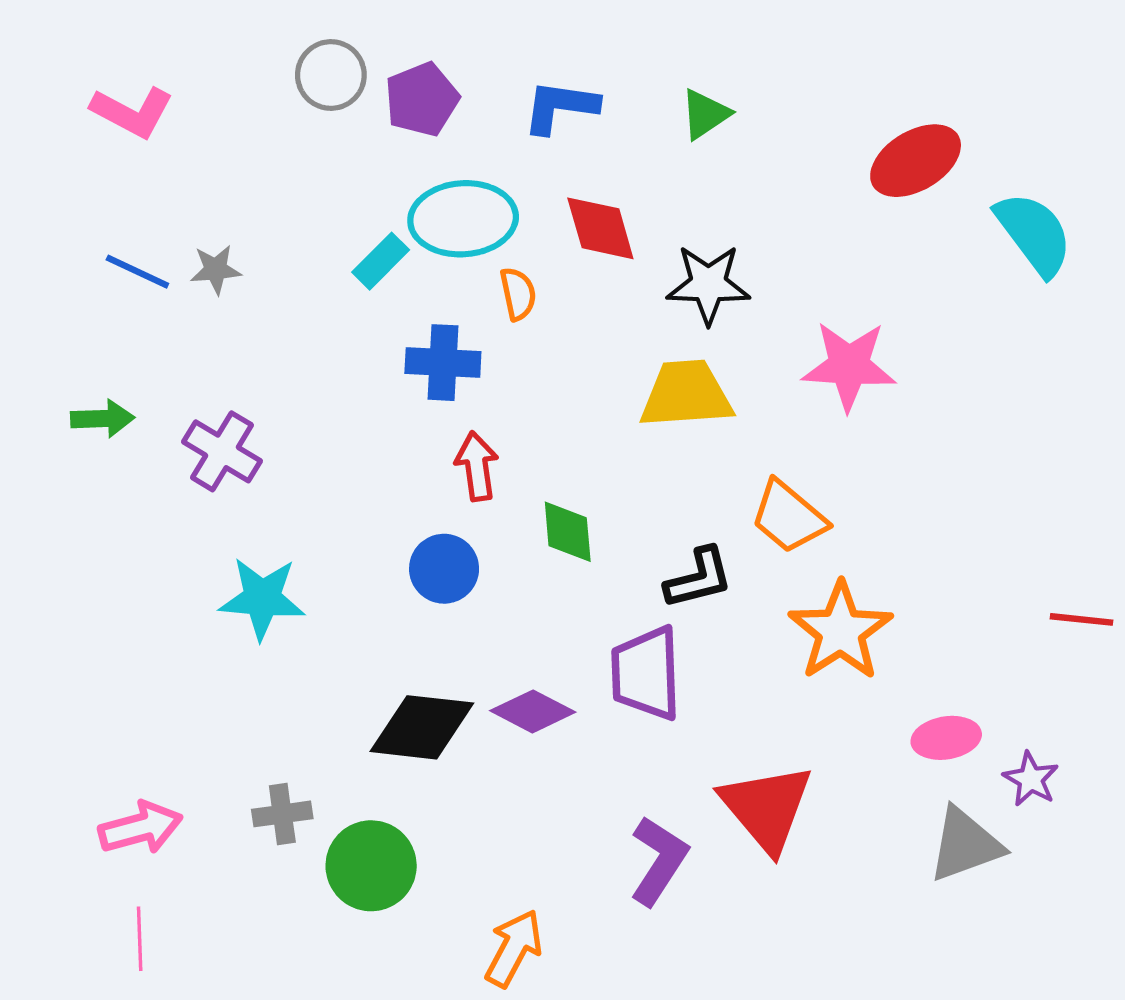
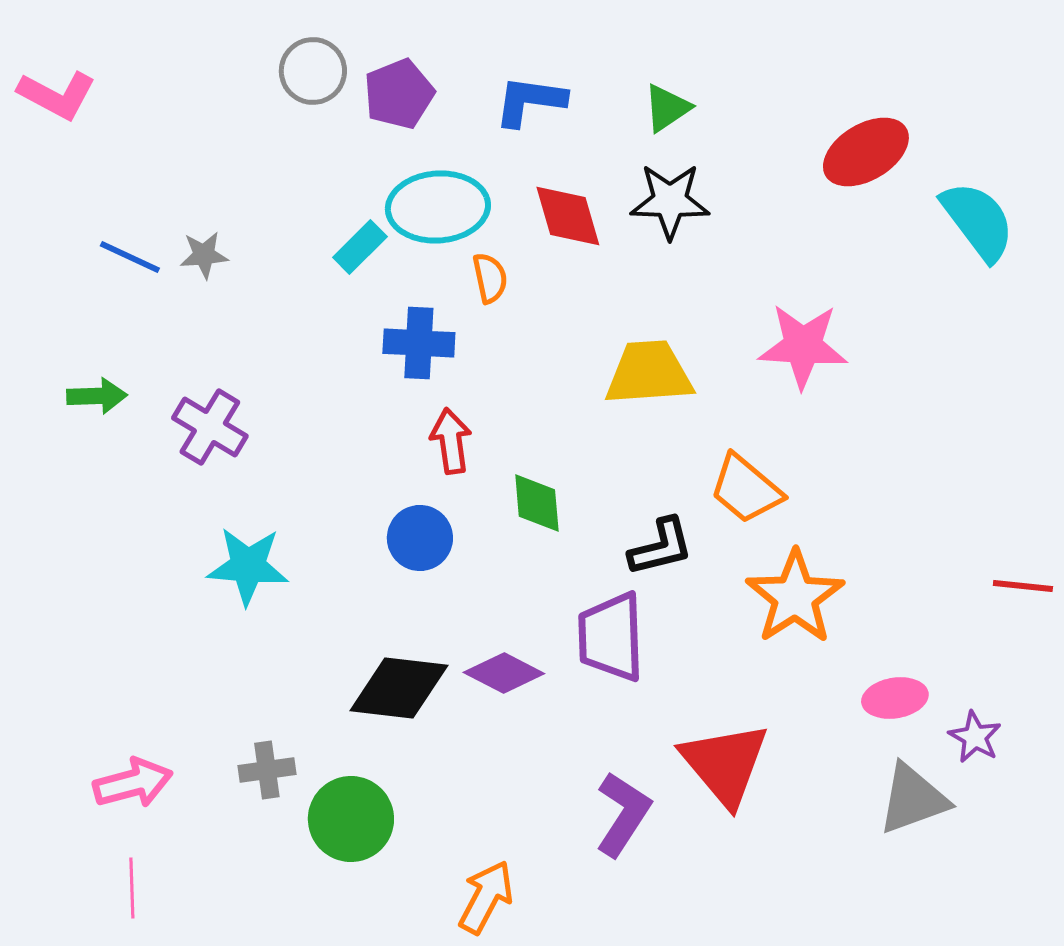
pink L-shape: (132, 112) -> (57, 95), moved
black star: (708, 284) -> (670, 201), moved

